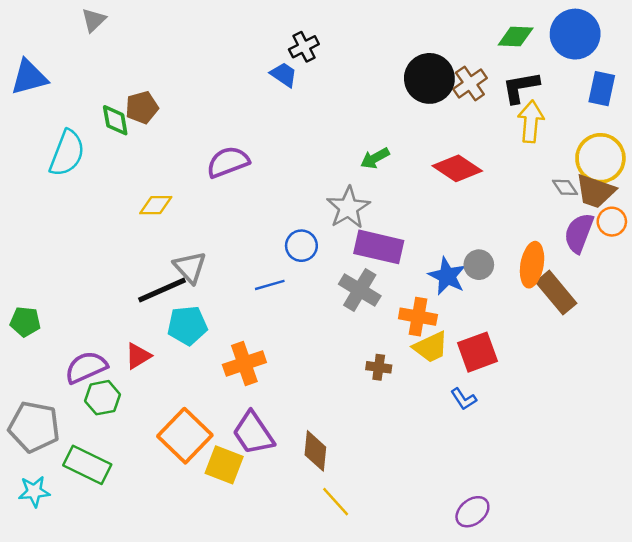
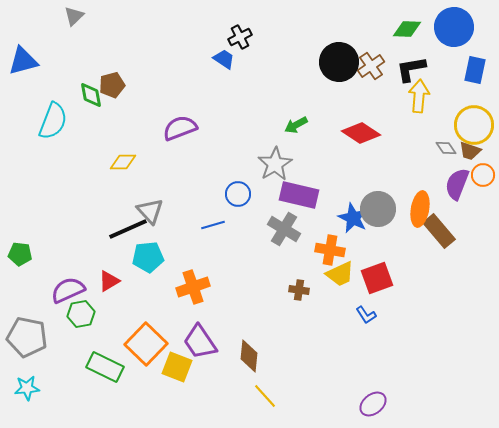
brown trapezoid: (595, 191) -> (470, 151), size x0.7
gray circle: (479, 265) -> (378, 209), size x1.5
green rectangle: (87, 465) -> (105, 367), moved

